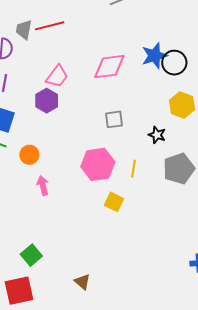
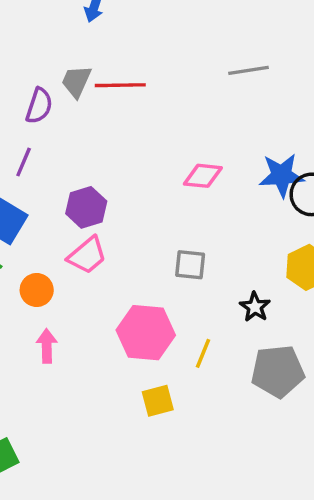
pink diamond: (109, 67) -> (203, 176), size x0.7
pink trapezoid: (57, 76) -> (87, 255), moved
yellow square: (114, 202) -> (158, 401), turned 36

